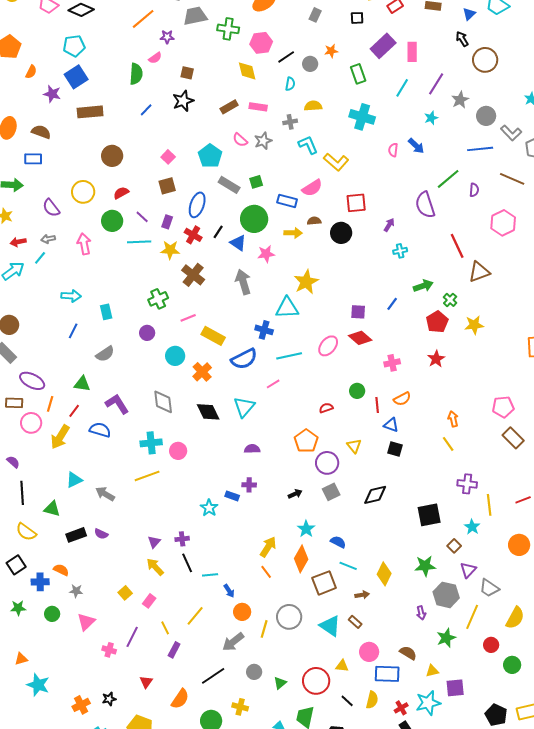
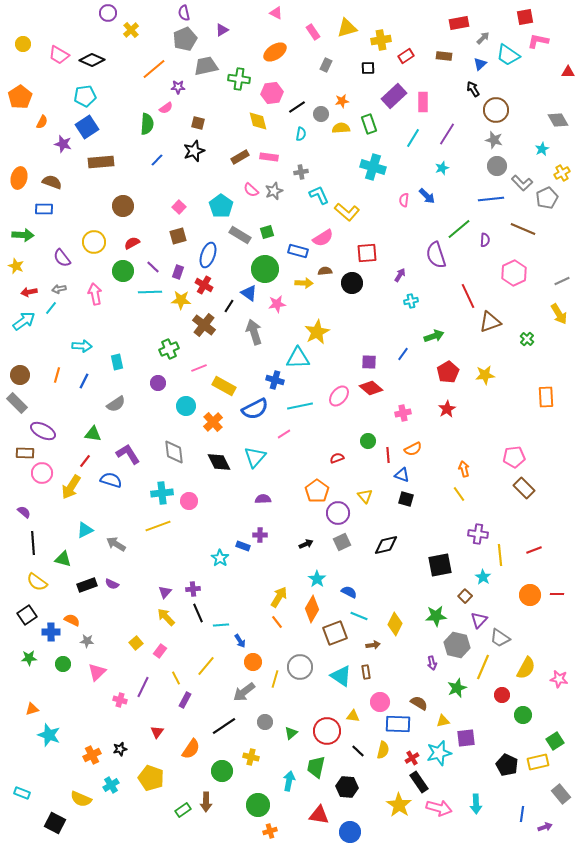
gray star: (460, 100) -> (494, 140), moved, turned -30
yellow semicircle: (313, 106) -> (341, 128), moved
black line: (218, 232) -> (229, 306), moved
green cross: (450, 300) -> (527, 339), moved
orange line: (50, 404) -> (57, 375), moved
brown rectangle: (355, 622) -> (366, 672), turned 40

